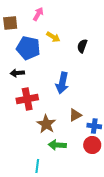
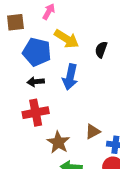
yellow arrow: (53, 37) -> (67, 39), size x1.5
black arrow: (17, 73) -> (36, 82), moved
blue arrow: (62, 83) -> (70, 77), moved

